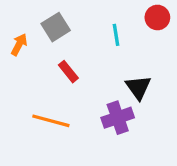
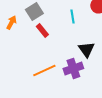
red rectangle: (68, 72) -> (42, 30), moved
orange line: (51, 121) -> (44, 70), moved, turned -40

